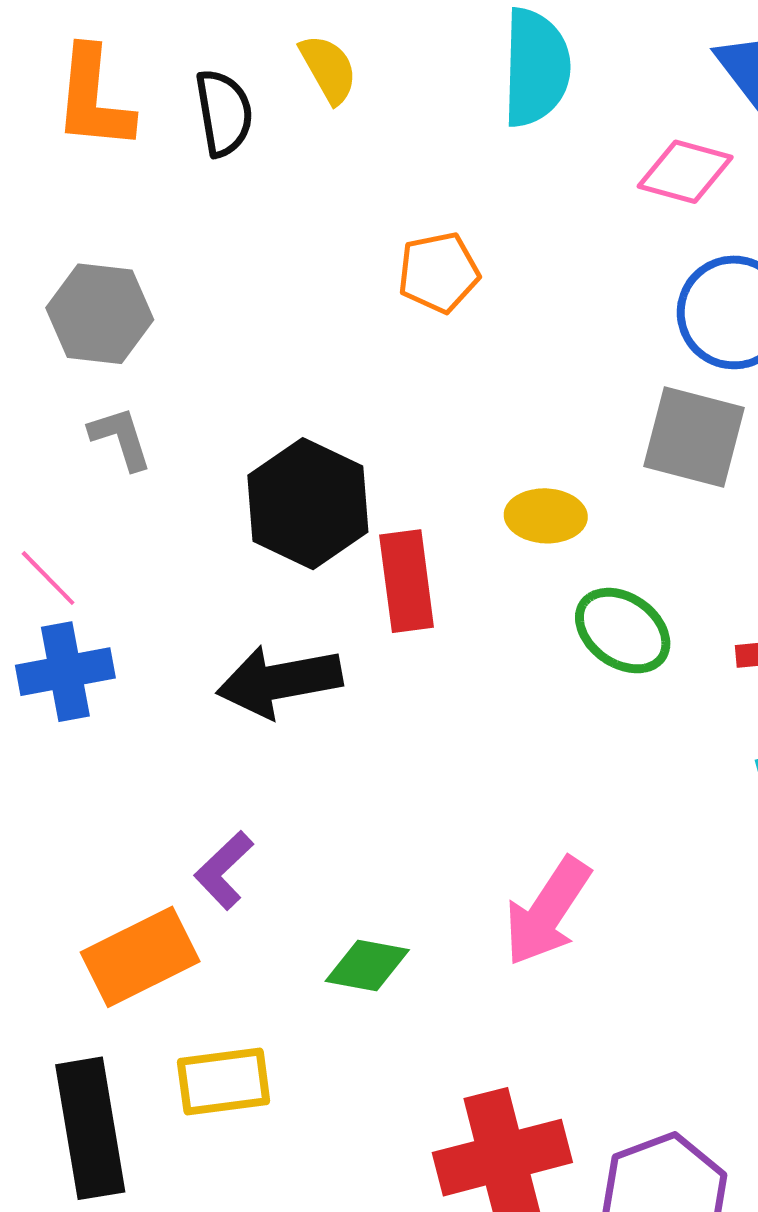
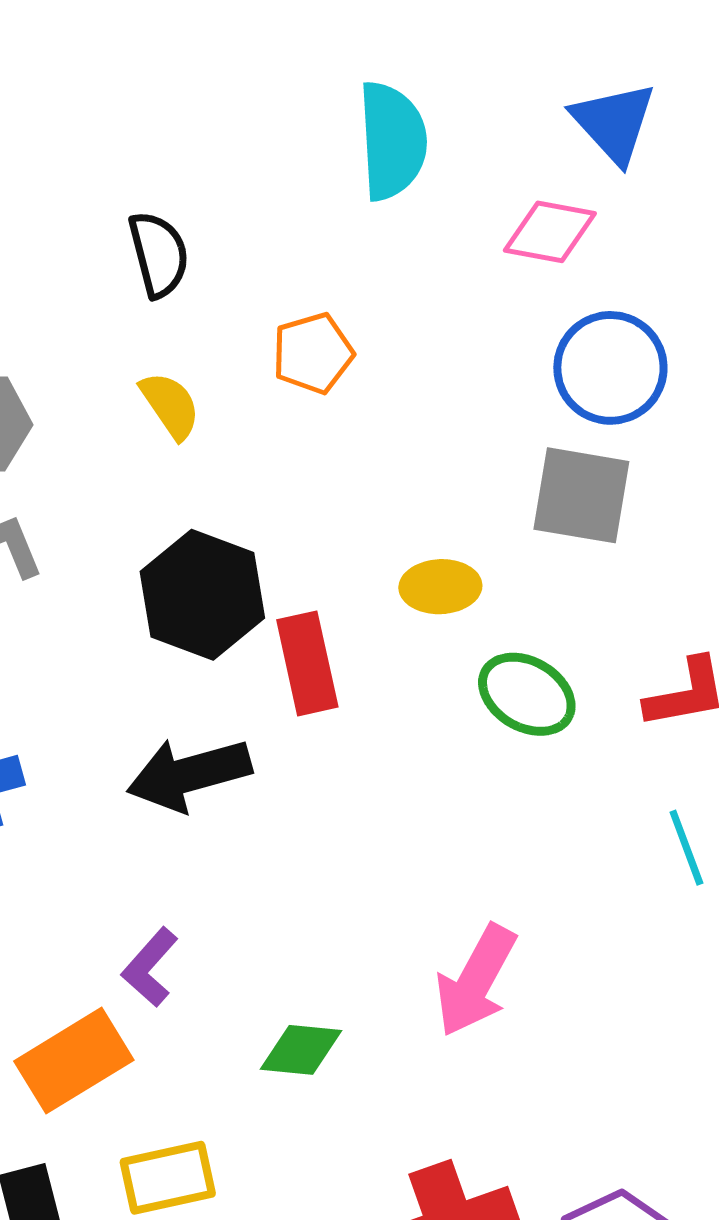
yellow semicircle: (328, 69) -> (170, 405), moved
black semicircle: (224, 113) -> (159, 254), moved

